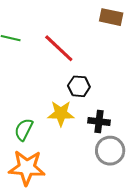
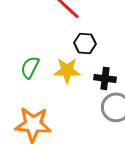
green semicircle: (24, 129) -> (30, 67), moved

